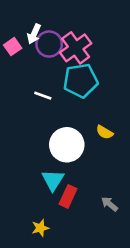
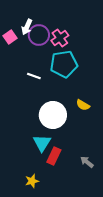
pink cross: (76, 48) -> (60, 38), size x0.7

